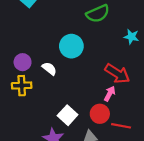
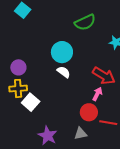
white semicircle: (49, 69) -> (64, 72), moved
white square: (68, 115) -> (31, 102), moved

